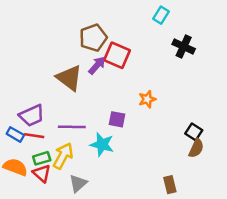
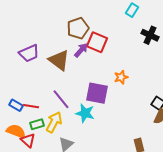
purple trapezoid: (32, 116) -> (29, 53), moved
purple square: (117, 119) -> (97, 93), size x1.6
purple line: (72, 127) -> (61, 99), turned 50
red triangle: (42, 173) -> (28, 140), moved

